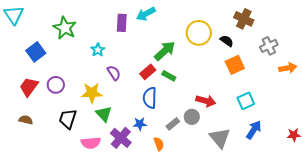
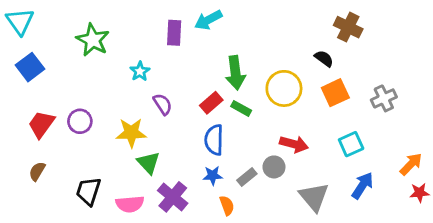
yellow circle: (199, 33) -> (284, 88), moved
gray cross: (269, 46) -> (384, 98), moved
green arrow: (165, 51) -> (235, 73), turned 125
blue square: (36, 52) -> (30, 67), moved
orange arrow: (288, 68) -> (411, 164), moved, turned -36
black trapezoid: (68, 119) -> (88, 191), moved
brown semicircle: (26, 120) -> (37, 171), turned -72
blue star: (140, 124) -> (213, 176), moved

